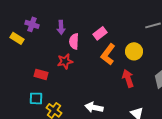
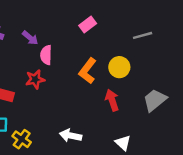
purple arrow: (61, 27) -> (30, 38), turned -48
pink rectangle: (100, 33) -> (88, 24), moved

